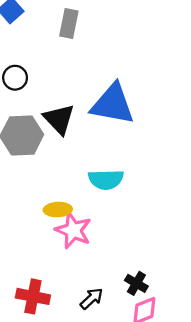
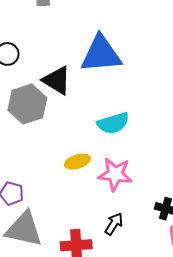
pink star: (73, 230) -> (115, 174), moved
black arrow: (92, 299) -> (114, 224), moved

